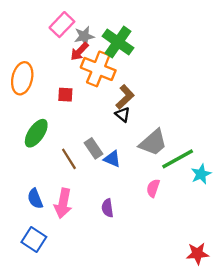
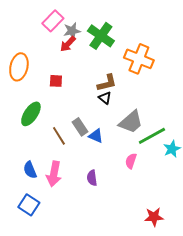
orange cross: (98, 69) -> (139, 59), moved
brown L-shape: (125, 97) -> (107, 83), turned 30
red star: (197, 254) -> (154, 217), moved

